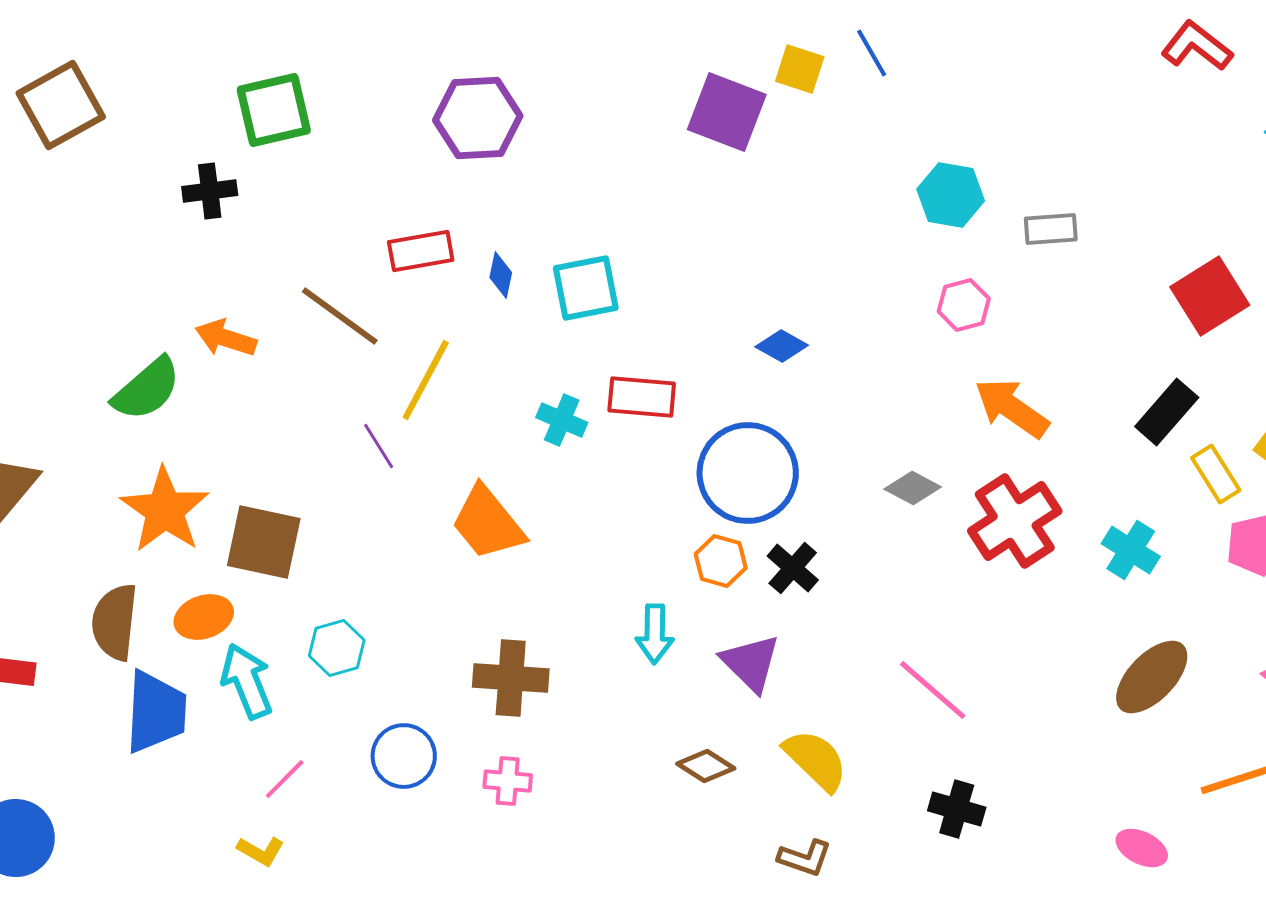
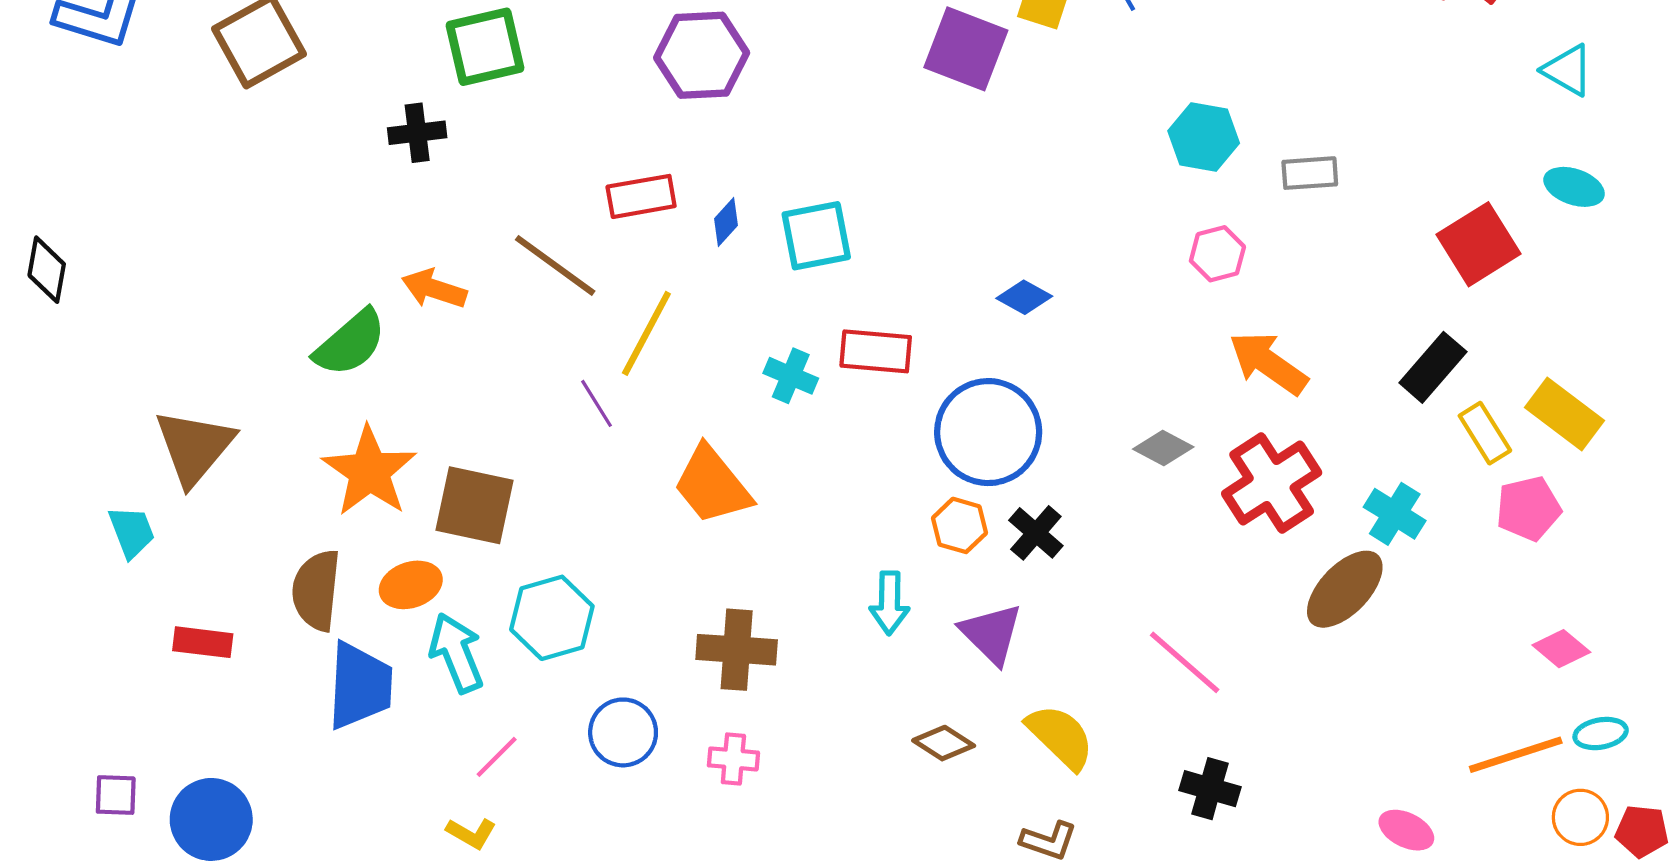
blue diamond: (501, 275) -> (726, 222), turned 30
cyan hexagon: (337, 648) -> (552, 618), size x1.4
brown ellipse: (1152, 677) -> (1345, 589), moved

